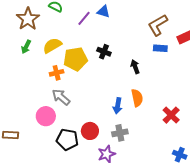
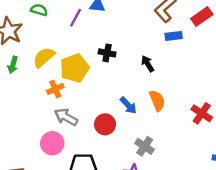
blue arrow: (118, 106) -> (128, 105), moved, turned -42
red circle: (90, 131) -> (105, 124), moved
gray cross: (120, 133) -> (145, 146), turned -35

